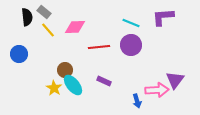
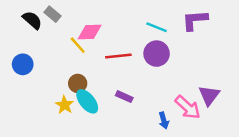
black semicircle: (27, 17) -> (32, 20), turned -42
yellow line: (48, 30) -> (78, 45), moved
pink arrow: (157, 90) -> (188, 107), turned 45

